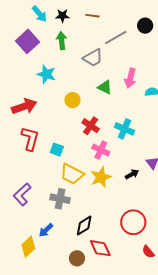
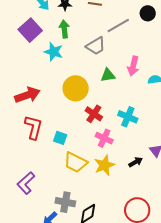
cyan star: (46, 74) -> (54, 52), moved
green triangle: (105, 87) -> (108, 75), turned -35
yellow circle: (72, 100) -> (76, 88), size x1.6
gray cross: (60, 199) -> (65, 202), moved

